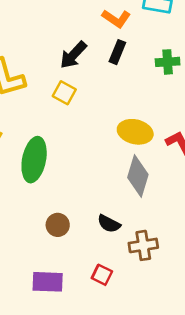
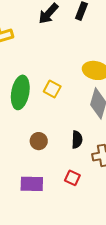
yellow square: (64, 93) -> (52, 89), moved
black semicircle: (109, 224) -> (77, 140), turned -114

